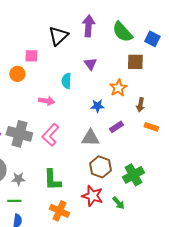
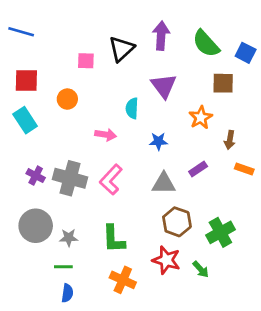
pink square: (31, 56) -> (86, 61), moved
purple triangle: (90, 64) -> (164, 86), size x1.5
blue star: (97, 106) -> (158, 141), moved

